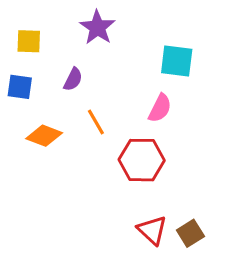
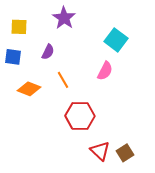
cyan square: (177, 61) -> (116, 40), turned 30
red hexagon: (142, 160) -> (80, 116), moved

